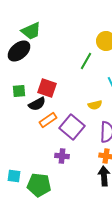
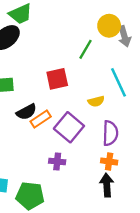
red square: (47, 88) -> (57, 79), moved, turned -30
black semicircle: (37, 104) -> (26, 112), moved

